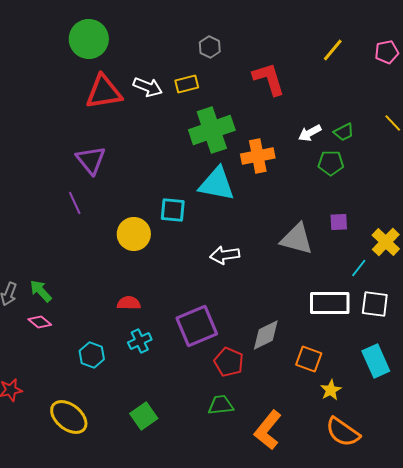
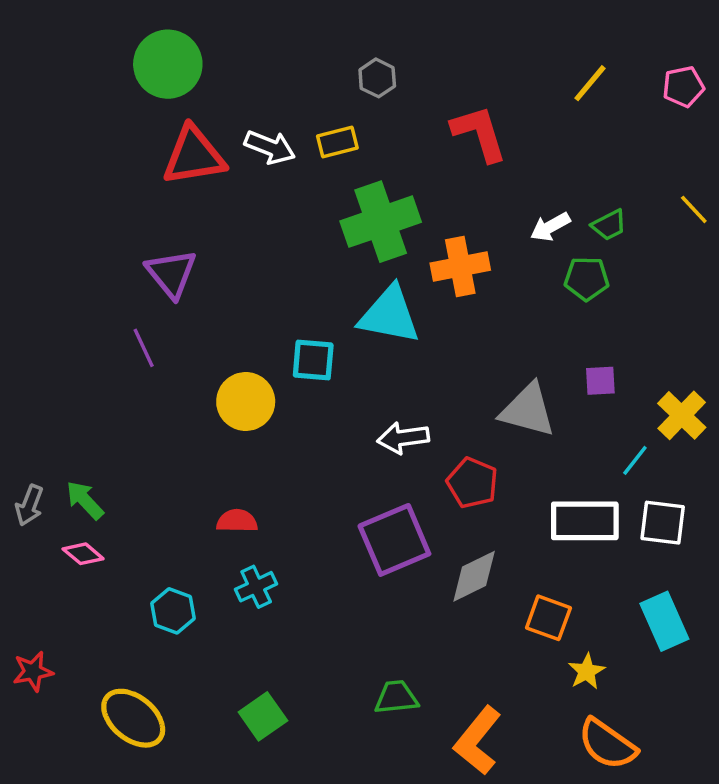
purple square: (197, 326) -> (394, 540), moved
red pentagon: (229, 362) -> (472, 483), moved

